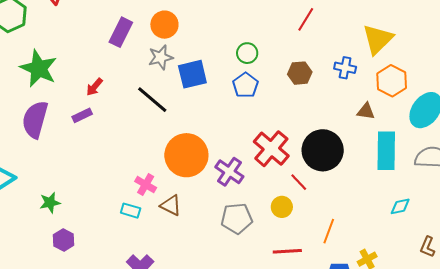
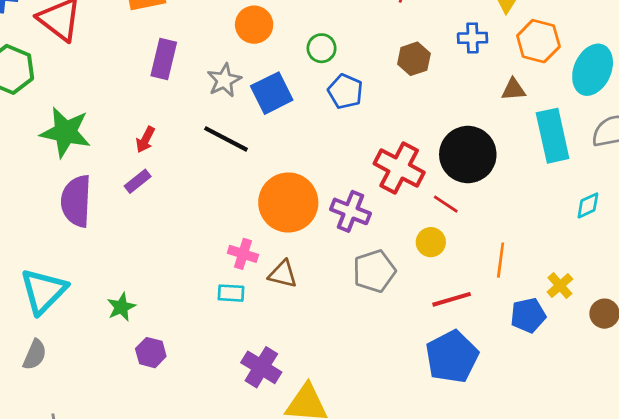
orange circle: (164, 25) -> (254, 25), moved
green circle: (247, 53) -> (322, 48), moved

